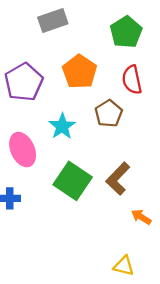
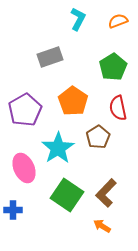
cyan star: (62, 126) -> (58, 148), size x1.4
orange arrow: (141, 217) -> (102, 226), moved

